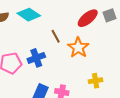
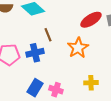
brown line: (56, 36) -> (48, 35), moved

